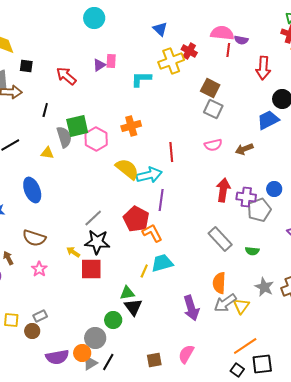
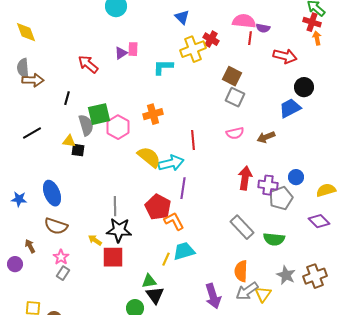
black square: (26, 66) -> (78, 150), moved
red arrow: (263, 68) -> (285, 56), turned -80
blue ellipse: (32, 190) -> (52, 193), moved
gray line: (93, 218) -> (115, 206), turned -48
green semicircle: (252, 251) -> (274, 239), size x1.5
gray rectangle: (40, 316) -> (63, 273), moved, turned -32

